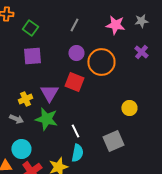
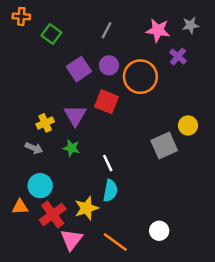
purple cross: (141, 52) -> (178, 57), moved
purple square: (32, 56) -> (79, 69), moved, turned -30
yellow circle: (129, 108) -> (188, 125), moved
green star: (46, 119) -> (71, 148), size x0.6
gray square: (113, 141) -> (164, 146), moved

